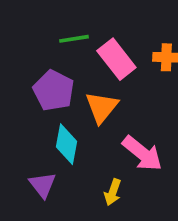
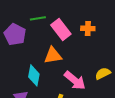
purple pentagon: (54, 91) -> (15, 34), moved
orange triangle: (102, 107) -> (53, 55), turned 42

